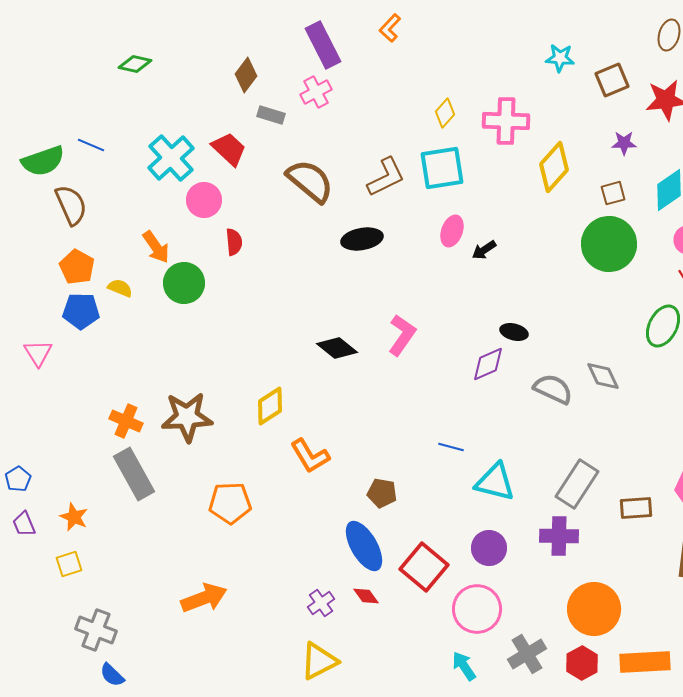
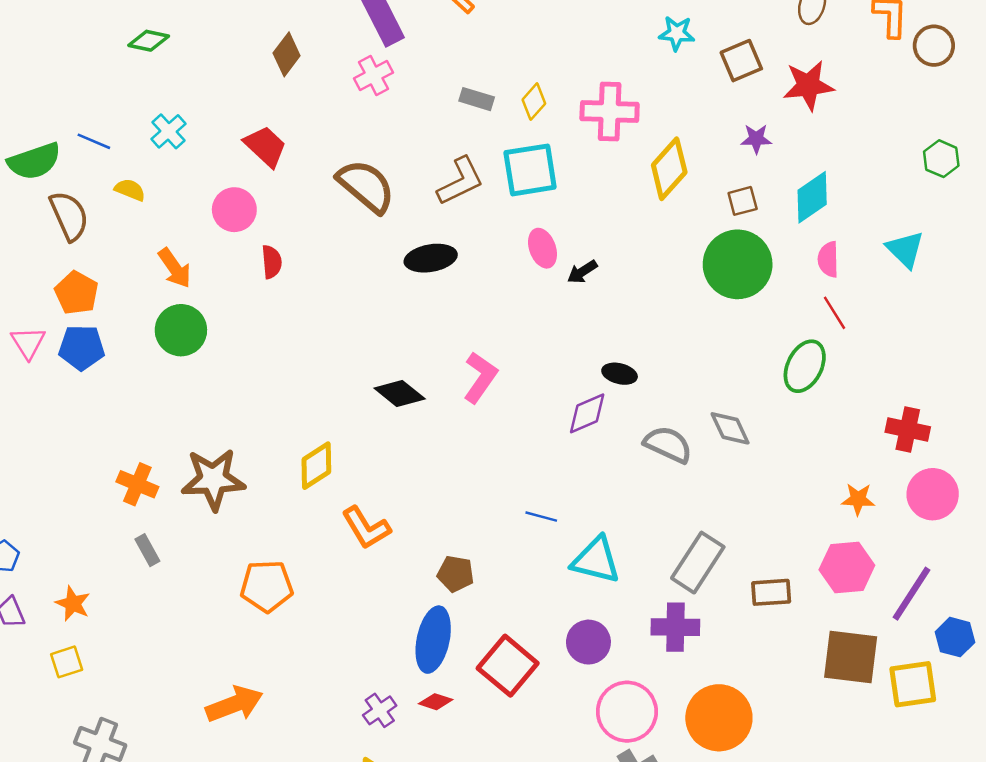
gray rectangle: (271, 115) -> (477, 99), moved
cyan cross: (171, 158) -> (168, 131), moved, size x0.6
pink ellipse: (452, 231) -> (542, 248), turned -40
green circle: (184, 283) -> (181, 330), moved
yellow semicircle: (120, 288) -> (130, 190), moved
pink triangle: (38, 353) -> (28, 343), moved
gray rectangle: (134, 474) -> (147, 550), size x0.5
blue ellipse: (364, 546) -> (433, 640), turned 42
red diamond: (366, 596) -> (436, 702), turned -36
pink circle: (477, 609) -> (627, 712), moved

